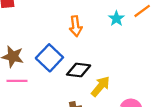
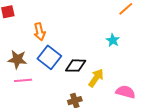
cyan star: (116, 18) -> (113, 40), moved
orange arrow: (76, 26) -> (39, 32), moved

